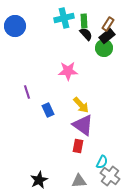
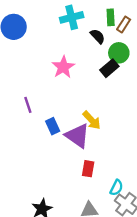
green rectangle: (84, 21) -> (111, 17), moved
black rectangle: (107, 36) -> (109, 68), moved
pink star: (68, 71) -> (63, 67), moved, turned -30
purple triangle: (83, 125) -> (77, 136), moved

